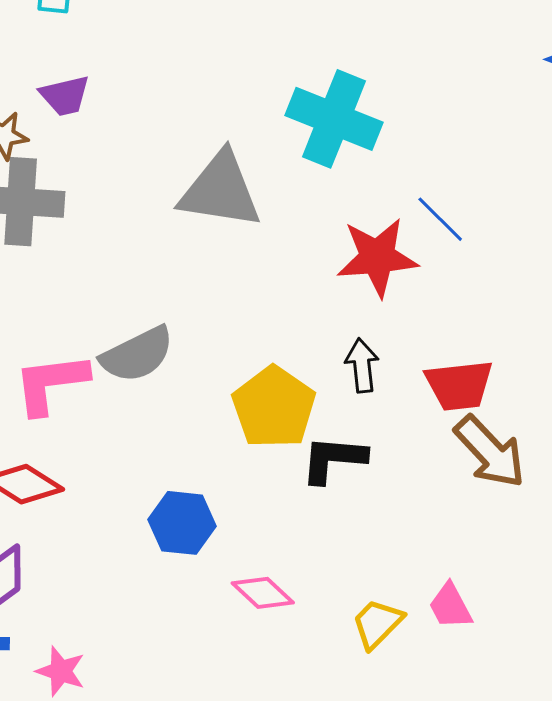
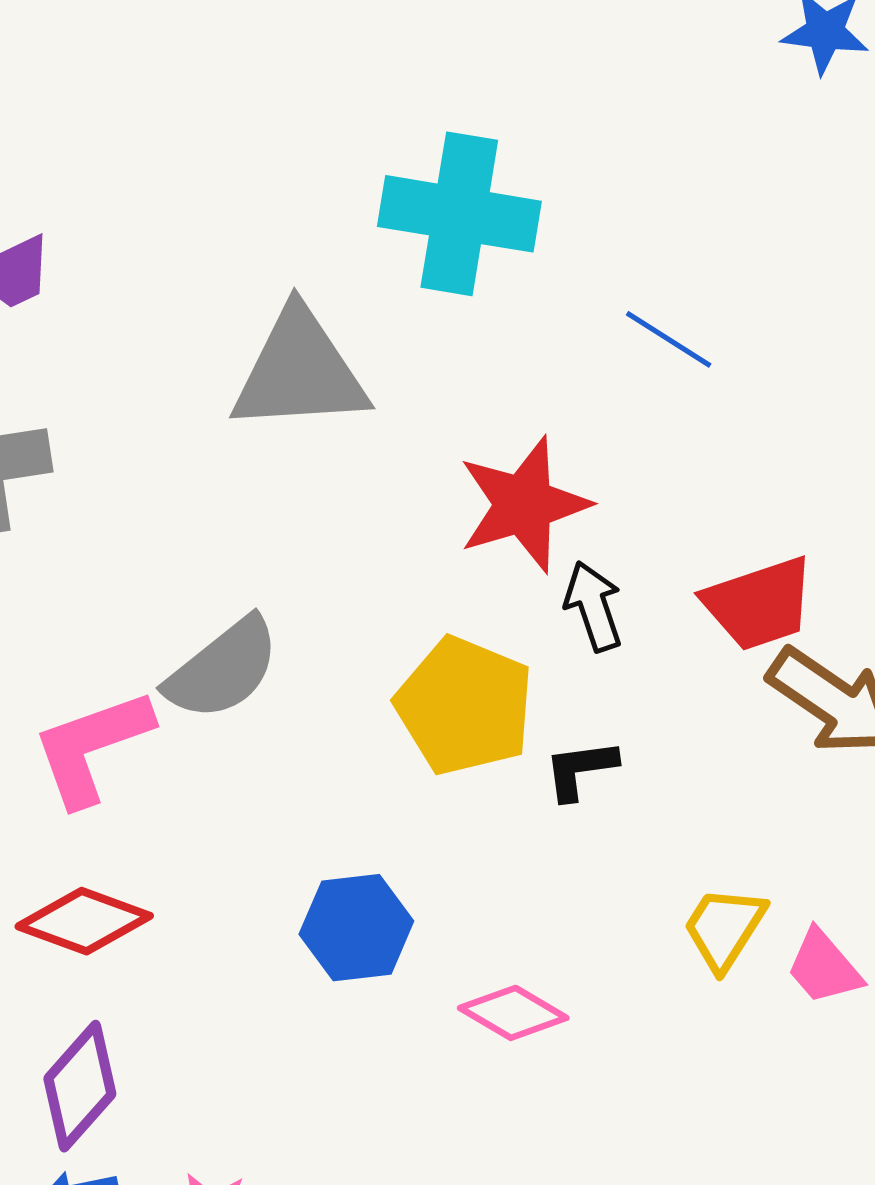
red star: (377, 257) -> (524, 505), moved
black L-shape: (333, 459) -> (580, 769), size x0.7
yellow trapezoid: (377, 624) -> (724, 928), moved

